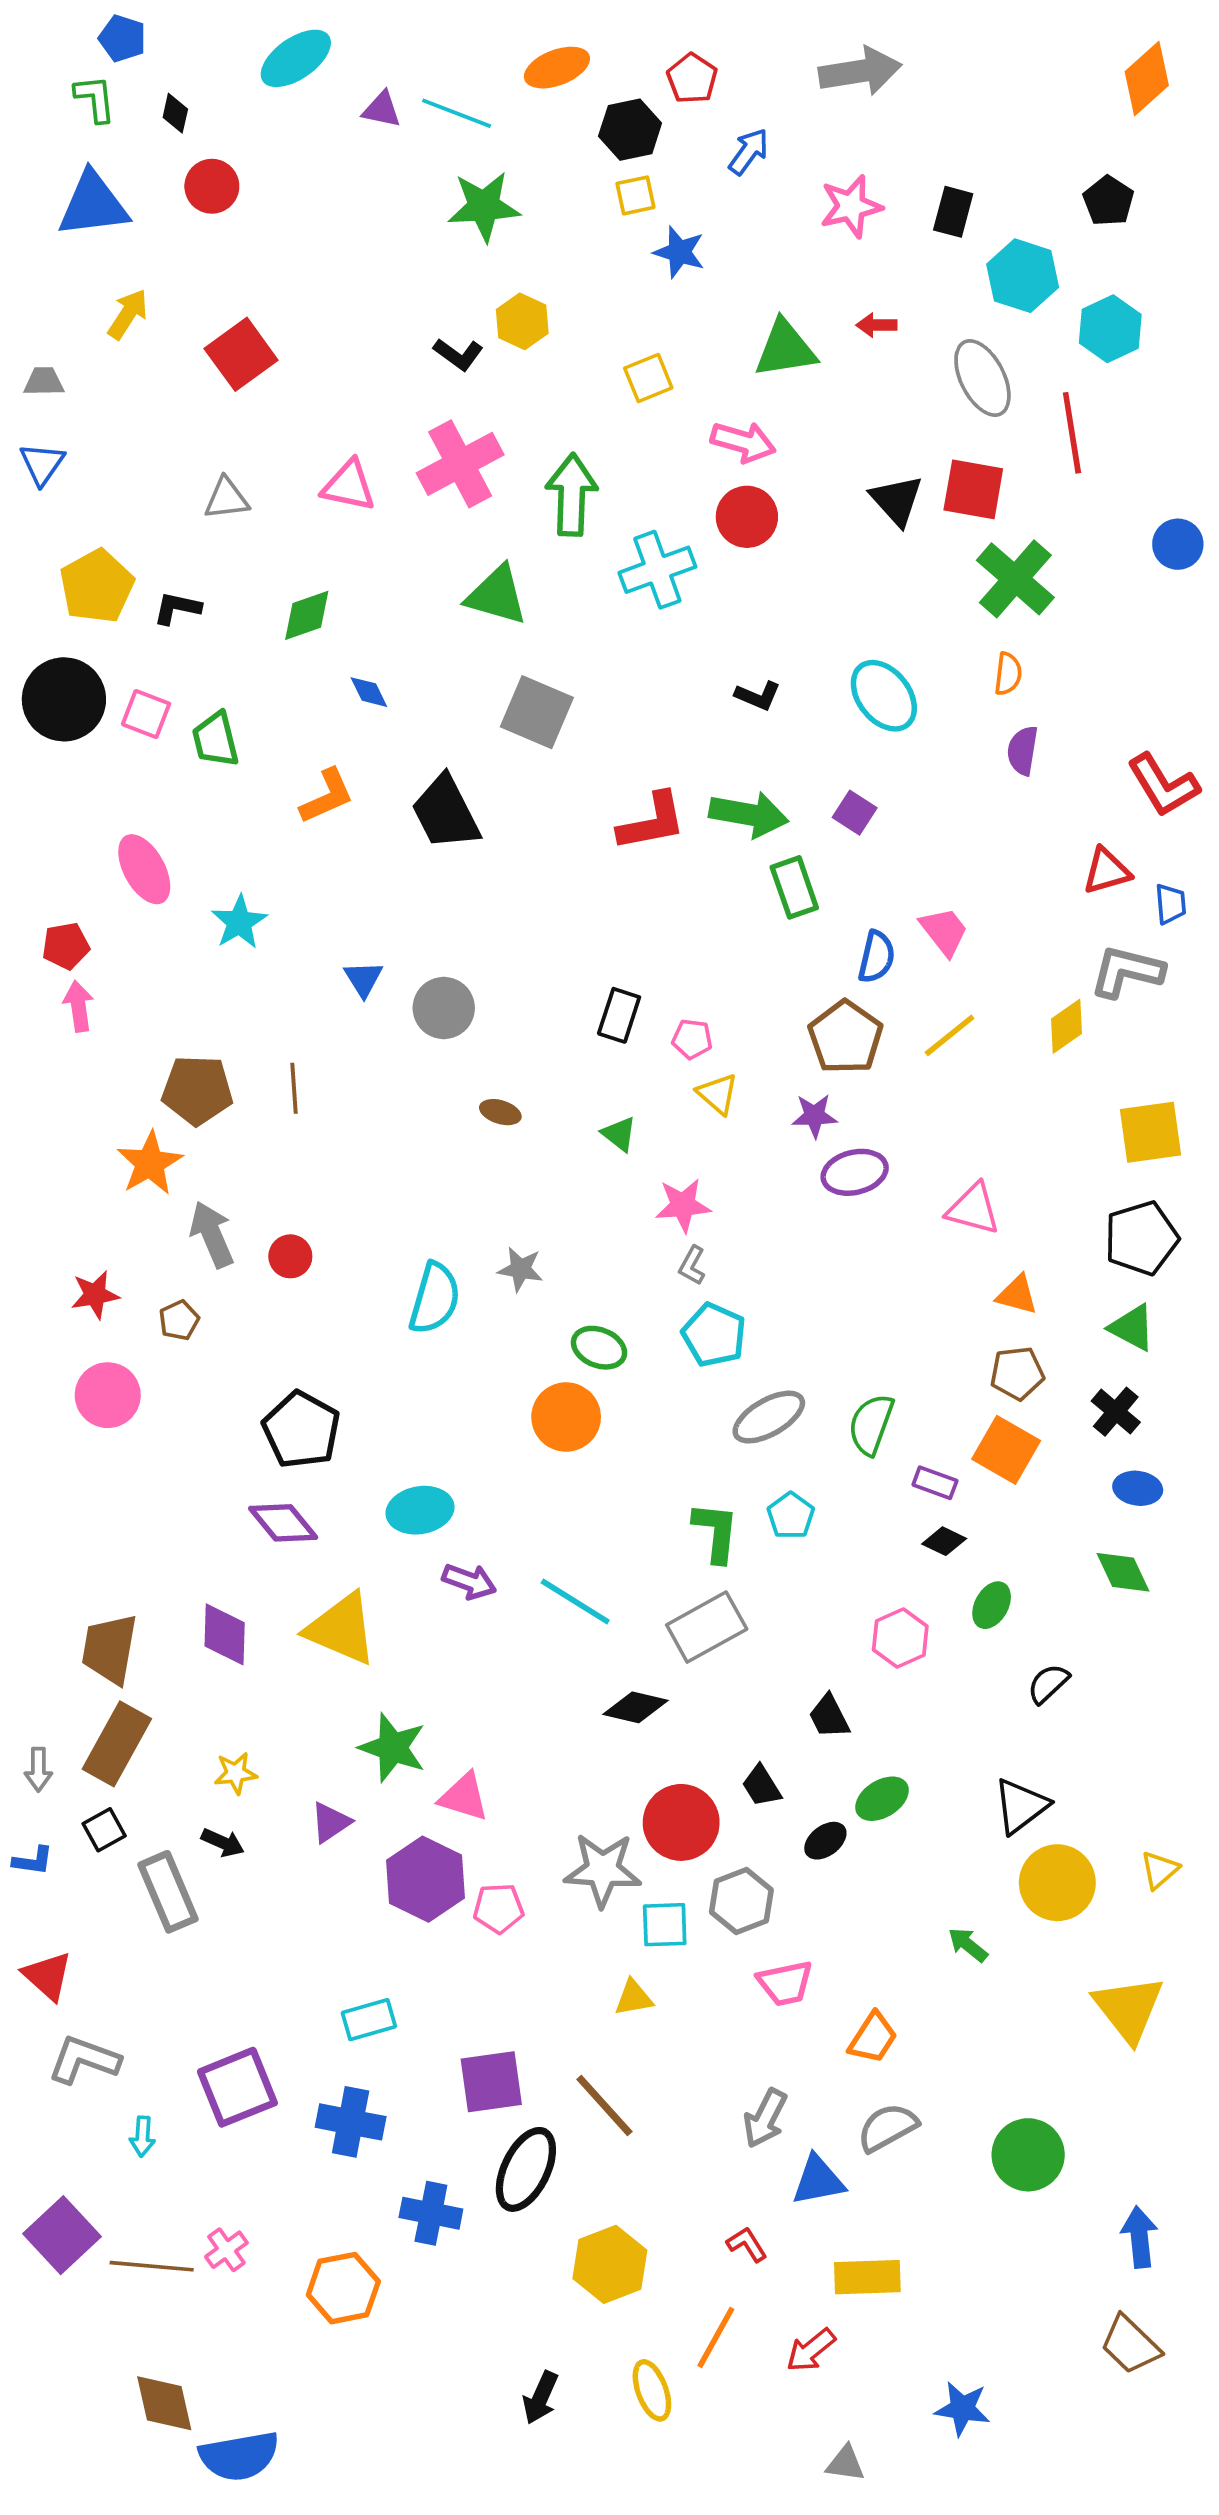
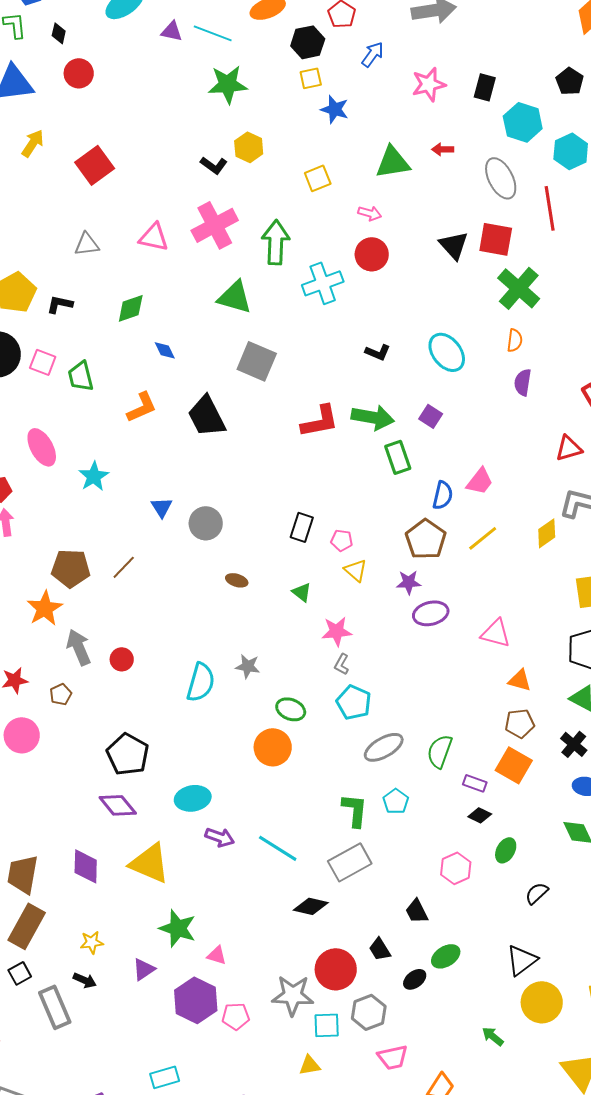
pink arrow: (743, 442) -> (370, 213), size x0.7
pink trapezoid: (944, 931) -> (480, 481), turned 76
brown line: (294, 1088) -> (124, 567), turned 48
pink triangle: (464, 1797) -> (217, 955), size x0.7

